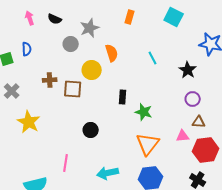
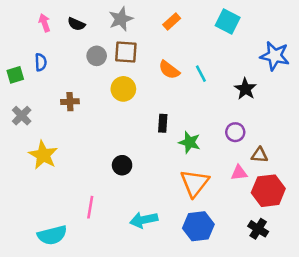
orange rectangle: (130, 17) -> (172, 22), turned 32
gray star: (90, 28) -> (121, 19), moved
orange semicircle: (112, 53) -> (169, 70), moved, turned 144
brown square: (73, 89) -> (126, 52), moved
purple circle: (193, 99) -> (235, 132), moved

